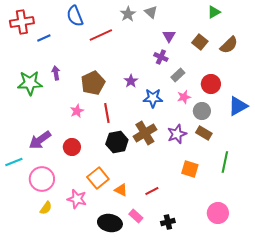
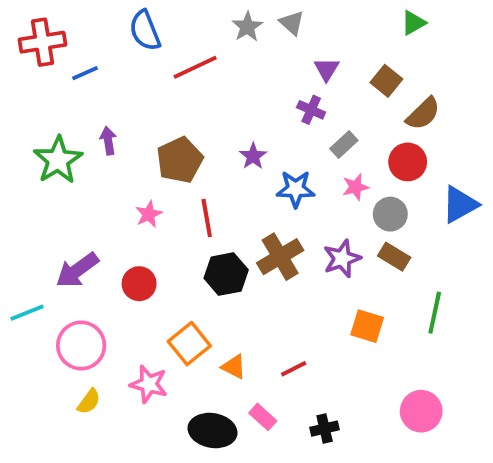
brown semicircle: (229, 45) -> (423, 114), moved
green star: (30, 83) -> (58, 160), turned -30

